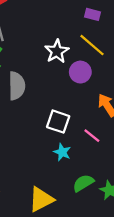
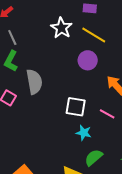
white star: (57, 51) -> (61, 28), moved
green semicircle: (83, 183) -> (94, 158), moved

